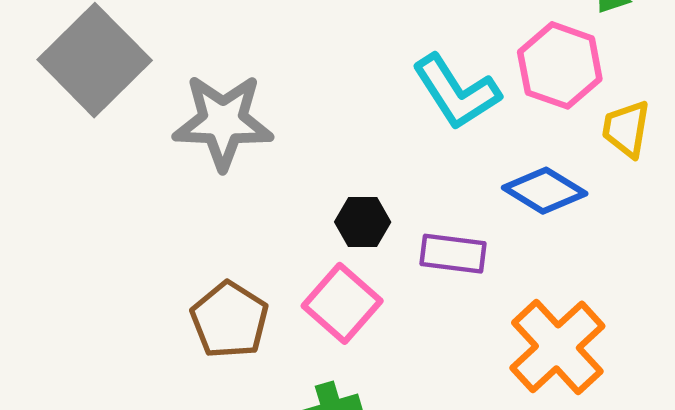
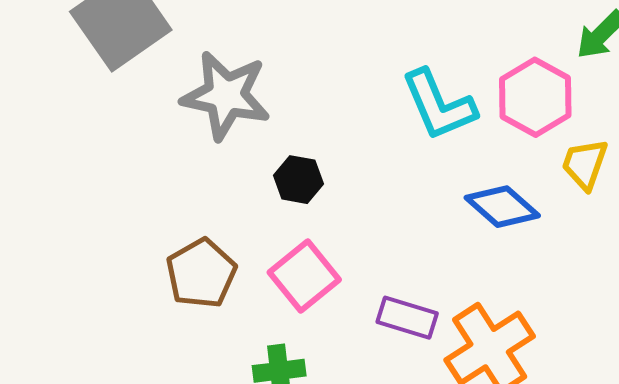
black hexagon: (363, 222) -> (298, 180), moved
purple rectangle: (453, 254) -> (407, 318), moved

